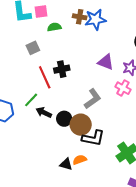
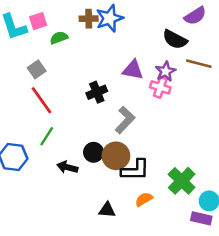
black cross: (62, 69) -> (97, 92), moved
red line: (45, 77) -> (41, 100), moved
pink cross: (123, 88) -> (160, 87), moved
black arrow: (44, 112) -> (67, 167), moved
orange semicircle: (80, 160) -> (144, 199), moved

